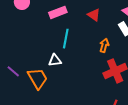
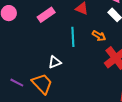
cyan line: (66, 39) -> (73, 37), moved
orange arrow: (104, 45) -> (99, 36), turned 120

